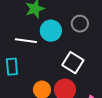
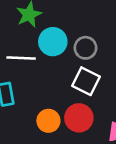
gray circle: (80, 24) -> (85, 48), moved

